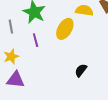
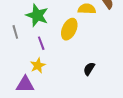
yellow star: (11, 57) -> (38, 65), moved

